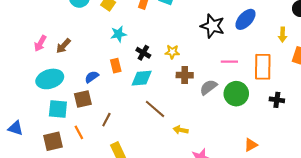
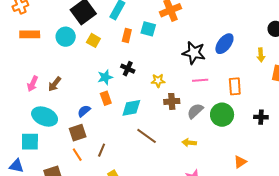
cyan star: (118, 34) -> (105, 77), moved
black cross: (143, 53) -> (128, 69), moved
pink line: (229, 62) -> (200, 80), moved
orange rectangle: (263, 67) -> (235, 86), moved, size x0.7
cyan ellipse: (50, 79) -> (45, 117), turned 45
cyan square: (58, 109) -> (30, 142), moved
yellow arrow: (181, 130) -> (189, 143), moved
orange line: (79, 132) -> (77, 155), moved

